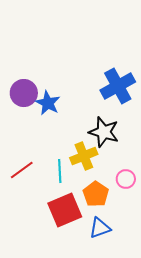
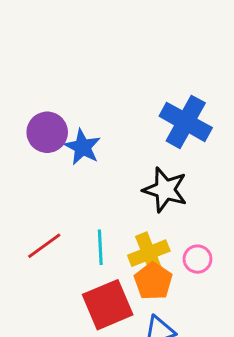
blue cross: (118, 86) -> (186, 122), turned -32
yellow cross: (84, 156) -> (149, 253), moved

